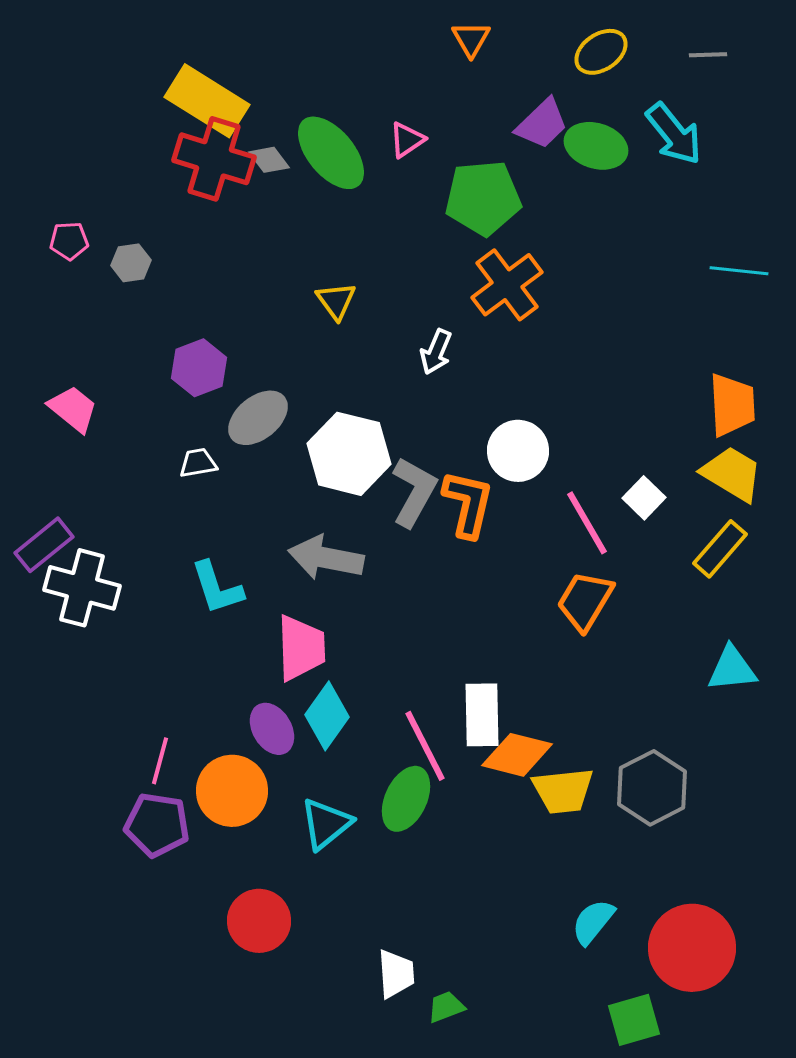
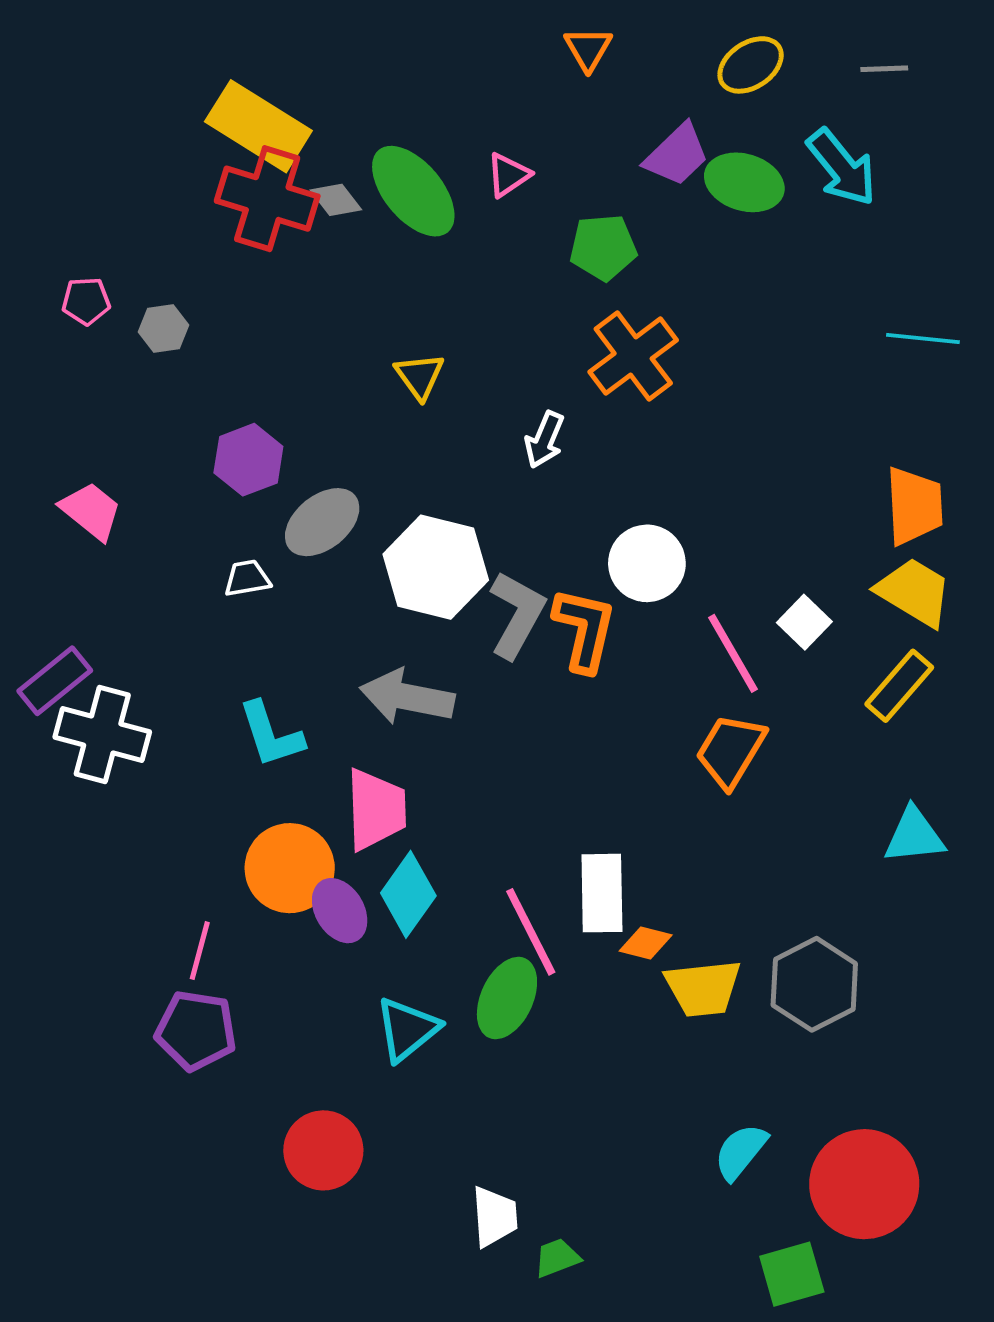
green pentagon: (483, 198) -> (603, 247), size x0.7
orange diamond: (517, 755) -> (646, 943), size x0.6
orange circle: (232, 791) -> (290, 868), moved

